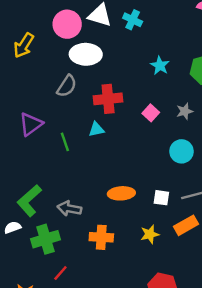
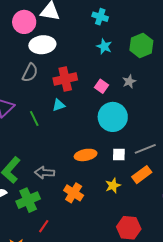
cyan cross: (133, 20) -> (100, 17), moved
cyan circle: (182, 151) -> (113, 117), moved, size x1.5
orange cross: (101, 237) -> (74, 193), turned 36

